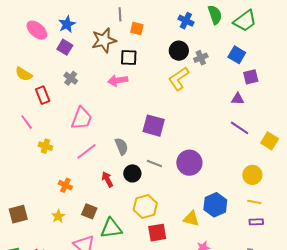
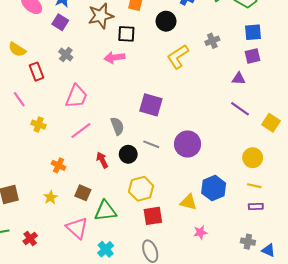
black circle: (179, 51) -> (166, 21), moved
blue square: (237, 55) -> (253, 32), moved, turned -36
gray cross: (201, 58) -> (212, 41), moved

